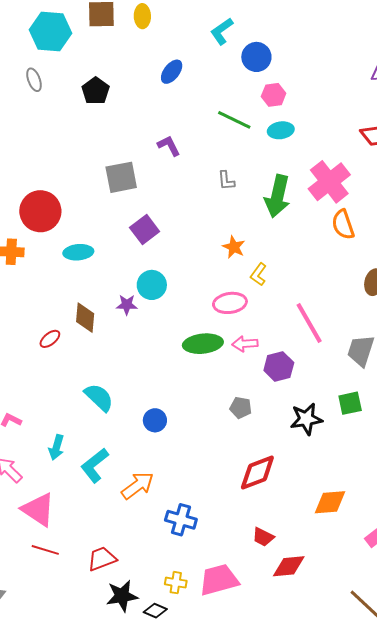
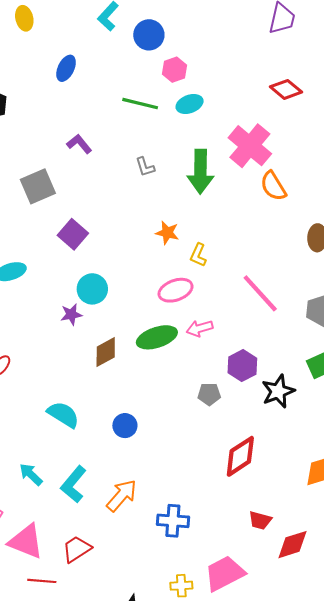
brown diamond: (85, 318) -> (106, 352), moved, turned 68
purple hexagon: (279, 367) -> (242, 366), moved
cyan arrow: (56, 447) -> (31, 474), turned 130
red trapezoid: (102, 559) -> (77, 549), moved

